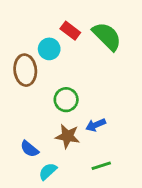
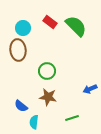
cyan circle: (49, 49) -> (23, 28), moved
blue arrow: (96, 125) -> (90, 89), moved
cyan semicircle: (48, 171) -> (34, 122), turned -40

